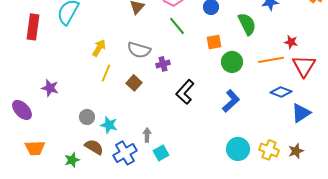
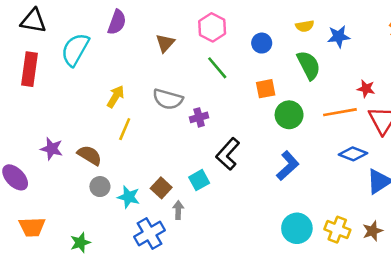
brown square: (134, 83) -> (161, 188), moved
brown semicircle: (94, 147) -> (89, 155), moved
cyan square: (161, 153) -> (199, 180), moved

